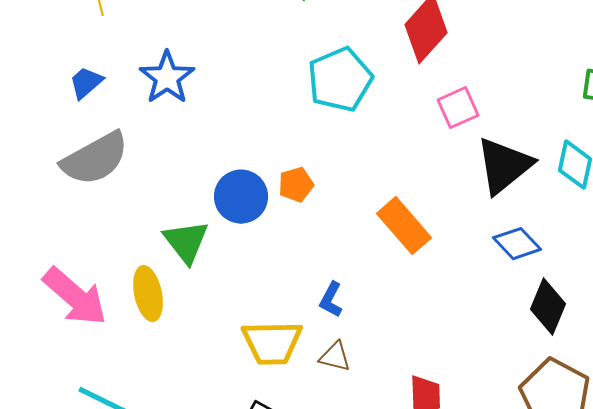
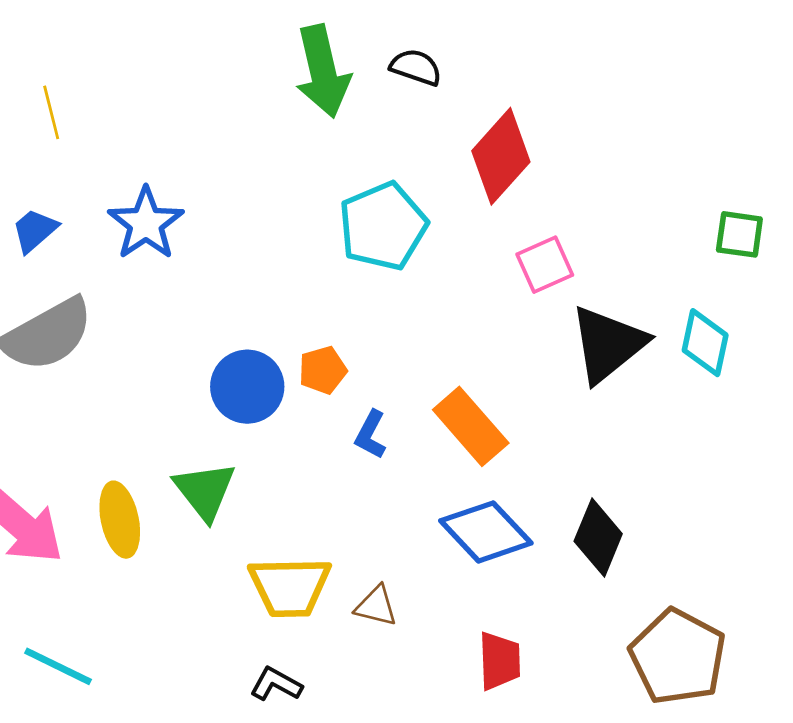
green triangle: (186, 242) -> (205, 491), moved
blue diamond: (517, 244) -> (486, 532), moved, size x1.4
blue L-shape: (331, 300) -> (371, 435), moved
black diamond: (548, 307) -> (598, 537), moved

